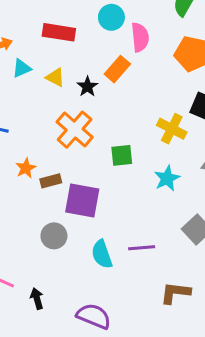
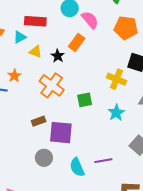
pink semicircle: (140, 37) -> (90, 20), turned -30
cyan triangle: (22, 68) -> (20, 37), moved
orange star: (26, 168) -> (14, 76), moved

